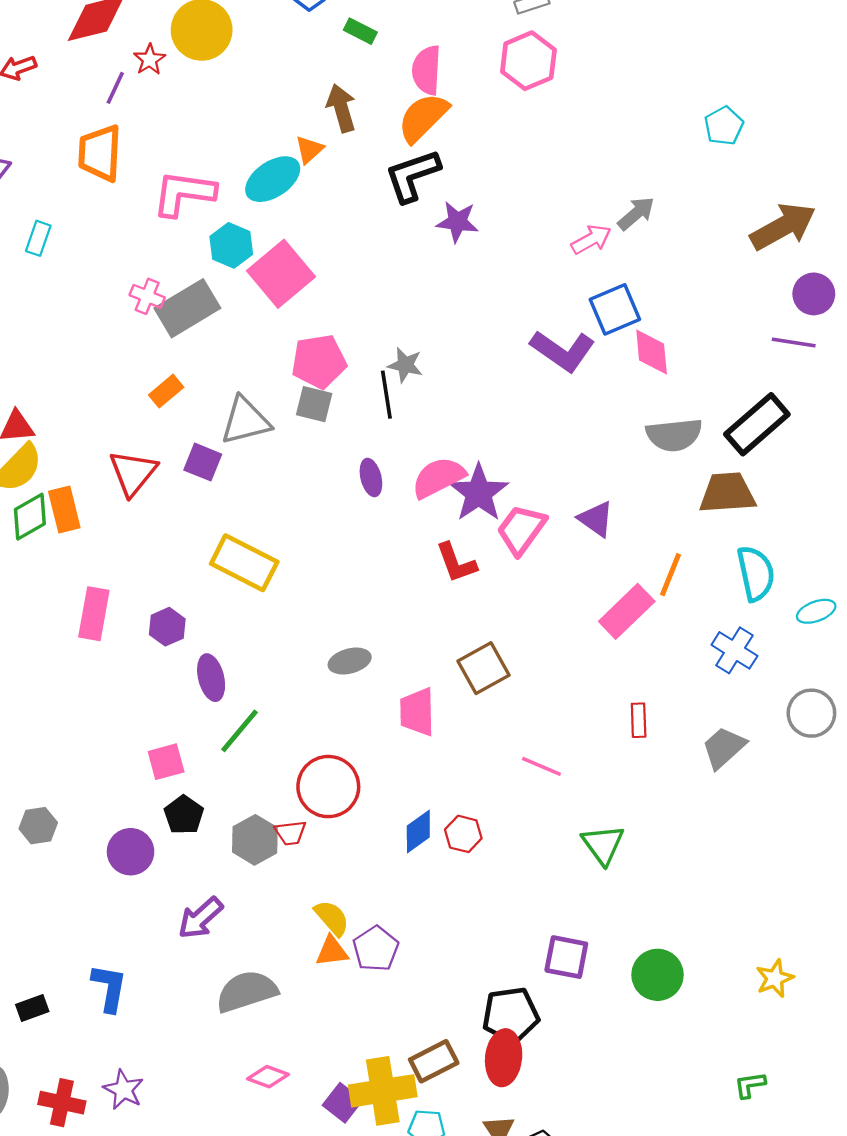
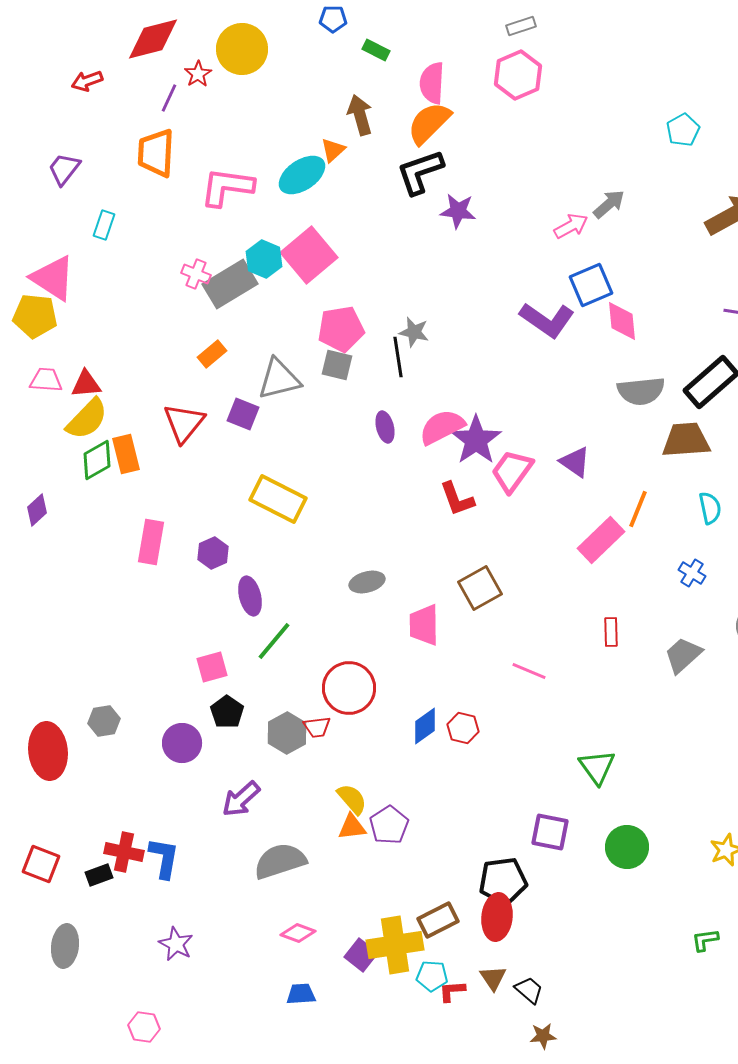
cyan hexagon: (231, 245) -> (264, 259), moved
cyan semicircle: (756, 573) -> (710, 508), size x0.7
blue cross: (734, 650) -> (692, 573), size x0.7
green triangle: (603, 845) -> (597, 767), moved
red cross: (62, 1103) -> (124, 852), moved

